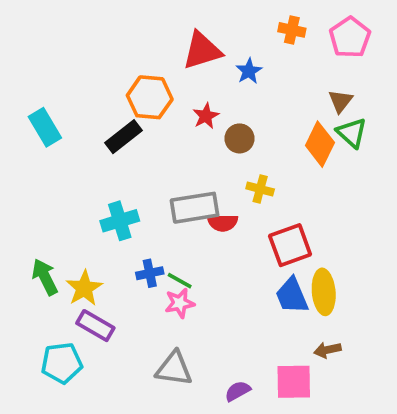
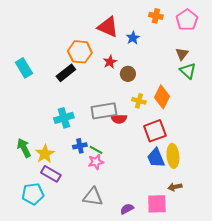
red triangle: (202, 51) -> (108, 27), turned 40
orange diamond: (320, 144) -> (162, 97), moved

